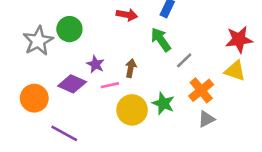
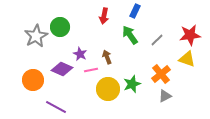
red arrow: (127, 15) -> (104, 16), turned 91
gray line: (184, 60) -> (157, 40), moved
brown arrow: (131, 68) -> (107, 57), turned -32
green star: (163, 103) -> (132, 84), turned 30

